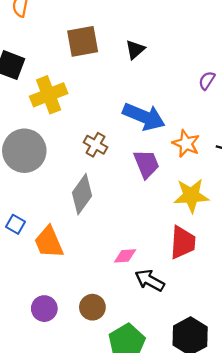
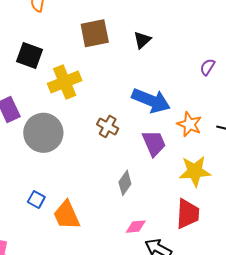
gray diamond: (82, 194) -> (125, 183), moved, size x0.7

